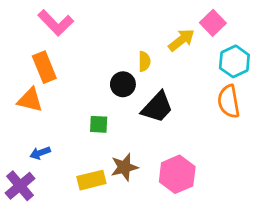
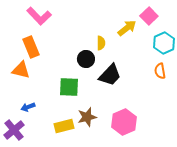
orange semicircle: (229, 101) -> (160, 71), size x0.7
green square: (99, 124) -> (69, 87), size x1.5

